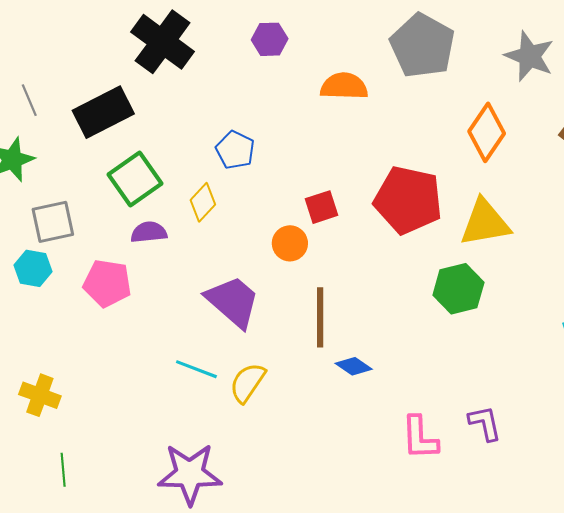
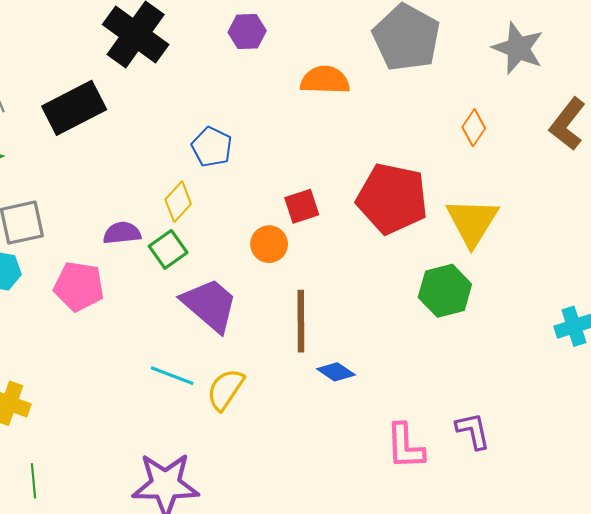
orange diamond: (487, 132) -> (474, 128), size x0.6
green square: (135, 179) -> (168, 249), moved, size x0.7
yellow triangle: (485, 223) -> (472, 222), turned -48

